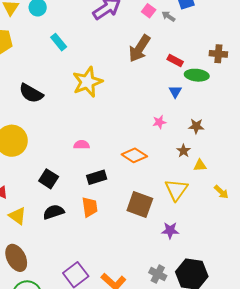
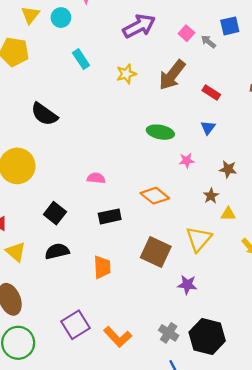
green ellipse: (197, 75) -> (160, 132), moved
yellow star: (87, 82) -> (126, 74), moved, size x0.6
orange trapezoid: (90, 207) -> (102, 267), moved

